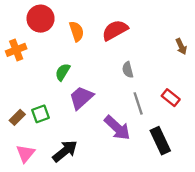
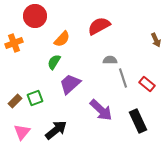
orange semicircle: (77, 31) -> (62, 39), moved, turned 60
gray semicircle: (128, 70) -> (110, 60), turned 104
gray line: (138, 103) -> (123, 78), moved

